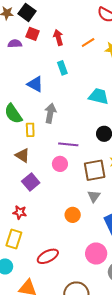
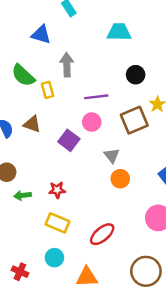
brown triangle: (22, 155) -> (32, 124), moved
purple square: (31, 182) -> (69, 140), moved
gray triangle: (94, 196) -> (112, 156), moved
yellow rectangle: (14, 239) -> (58, 223), turned -72

